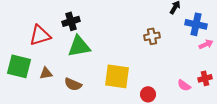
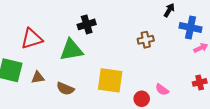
black cross: (71, 21) -> (87, 24), moved
pink semicircle: (184, 85) -> (162, 90), moved

